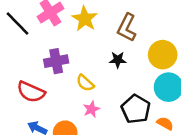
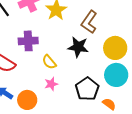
black star: (118, 60) -> (78, 47), size x1.5

